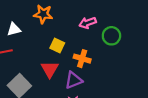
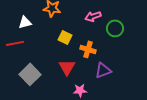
red triangle: (50, 69) -> (67, 67), moved
purple triangle: (74, 80) -> (103, 70), moved

